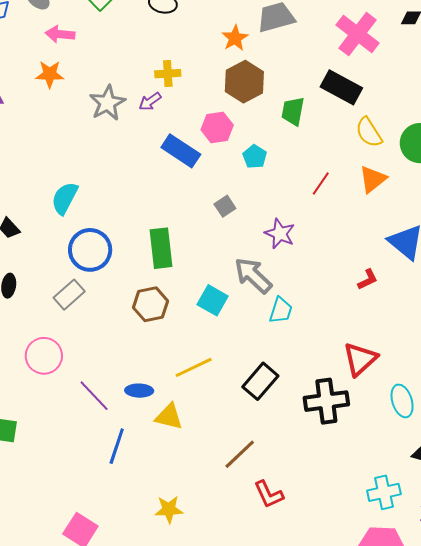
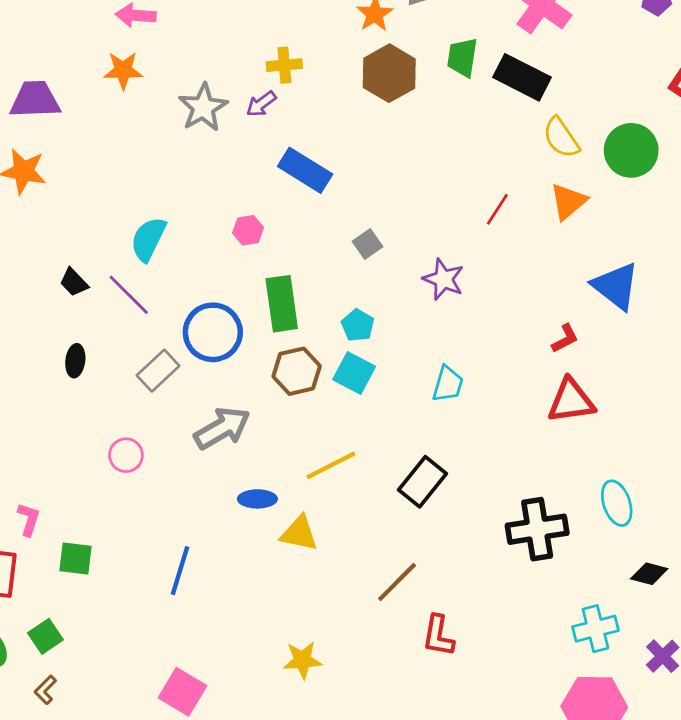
green trapezoid: (293, 111) -> (462, 57), moved
pink hexagon: (217, 127) -> (248, 230), moved, size x0.7
cyan pentagon: (255, 157) -> (358, 325), moved
blue circle: (90, 250) -> (213, 332), moved
gray arrow: (253, 275) -> (222, 428), moved, turned 108
brown hexagon: (151, 304) -> (297, 371), moved
pink circle: (44, 356) -> (126, 455), size x0.7
red triangle: (360, 359) -> (571, 401), moved, turned 36
purple line: (94, 396) -> (129, 295), moved
black cross: (326, 401) -> (537, 529), moved
blue line: (117, 446) -> (180, 571), moved
red L-shape: (269, 494) -> (438, 636), turned 36

